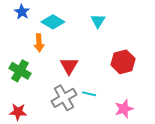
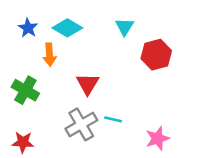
blue star: (22, 12) -> (28, 28), moved
red hexagon: (123, 62) -> (156, 55), moved

